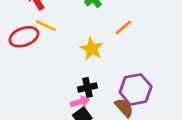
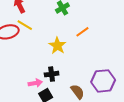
purple hexagon: (136, 89) -> (103, 81), moved
pink arrow: (80, 102) -> (35, 83), moved

